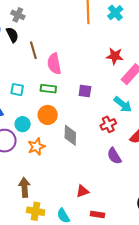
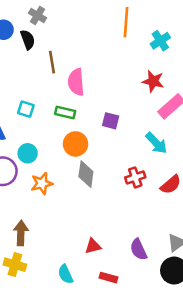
cyan cross: (115, 13) -> (160, 41), moved
orange circle: (48, 115) -> (76, 144), moved
red cross: (108, 124) -> (135, 177), moved
purple semicircle: (114, 156) -> (139, 249), moved
yellow cross: (36, 211) -> (15, 265), moved

